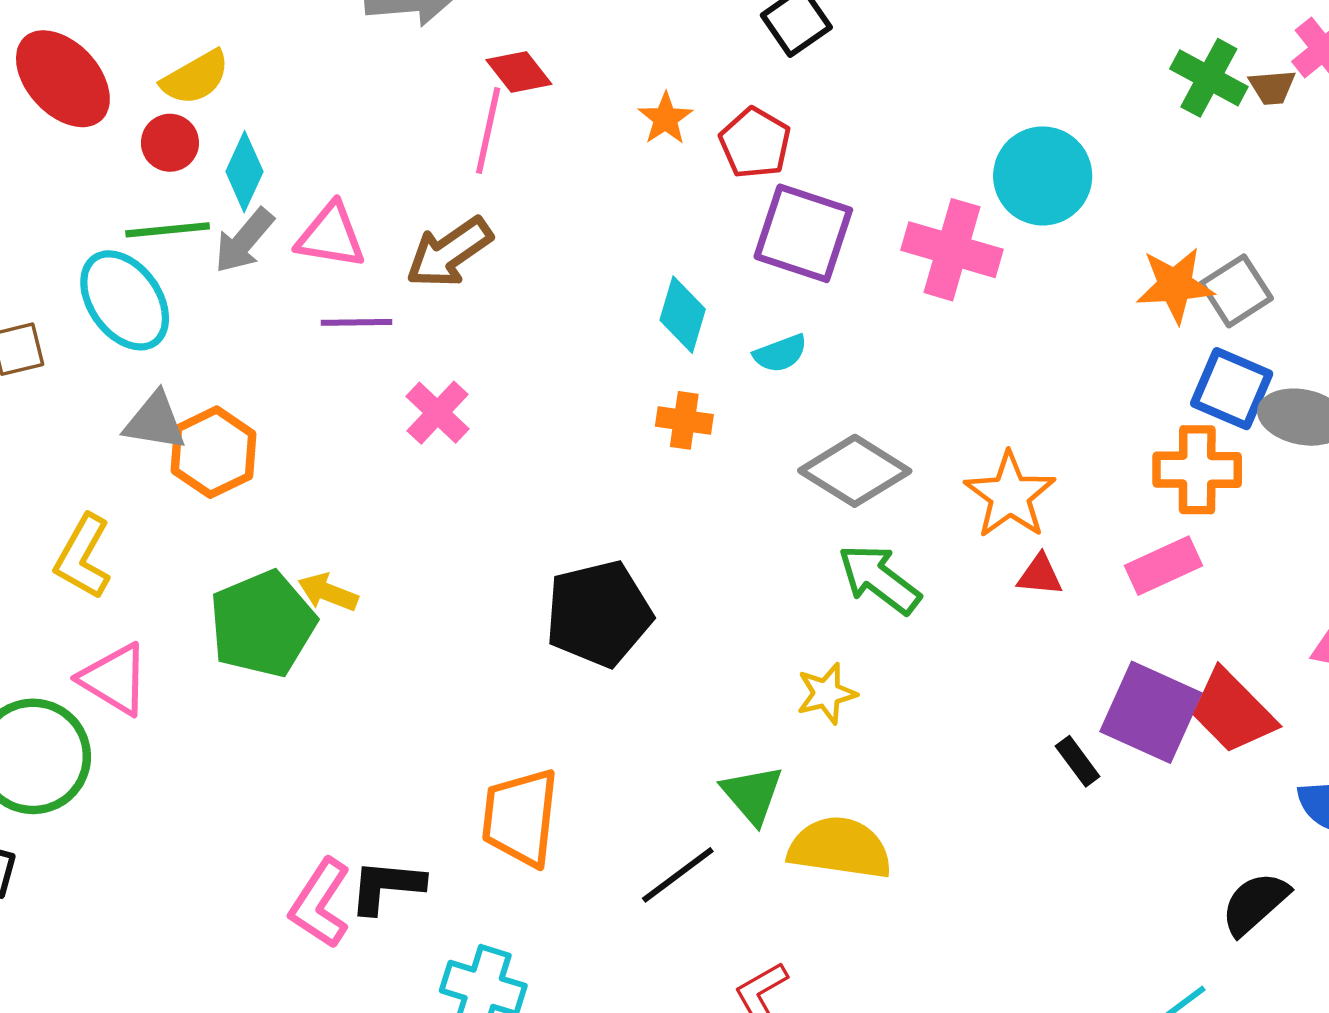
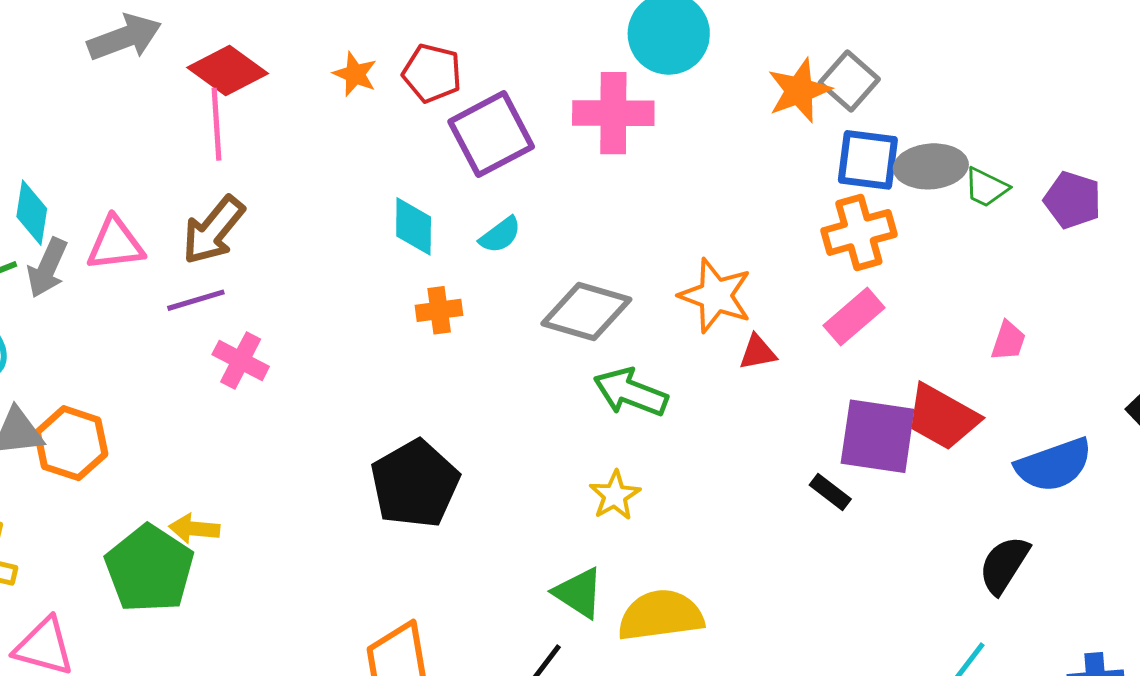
red diamond: (519, 72) -> (228, 71), size x1.4
purple square: (803, 233) -> (491, 134), turned -30
purple line: (356, 322) -> (196, 300), moved

